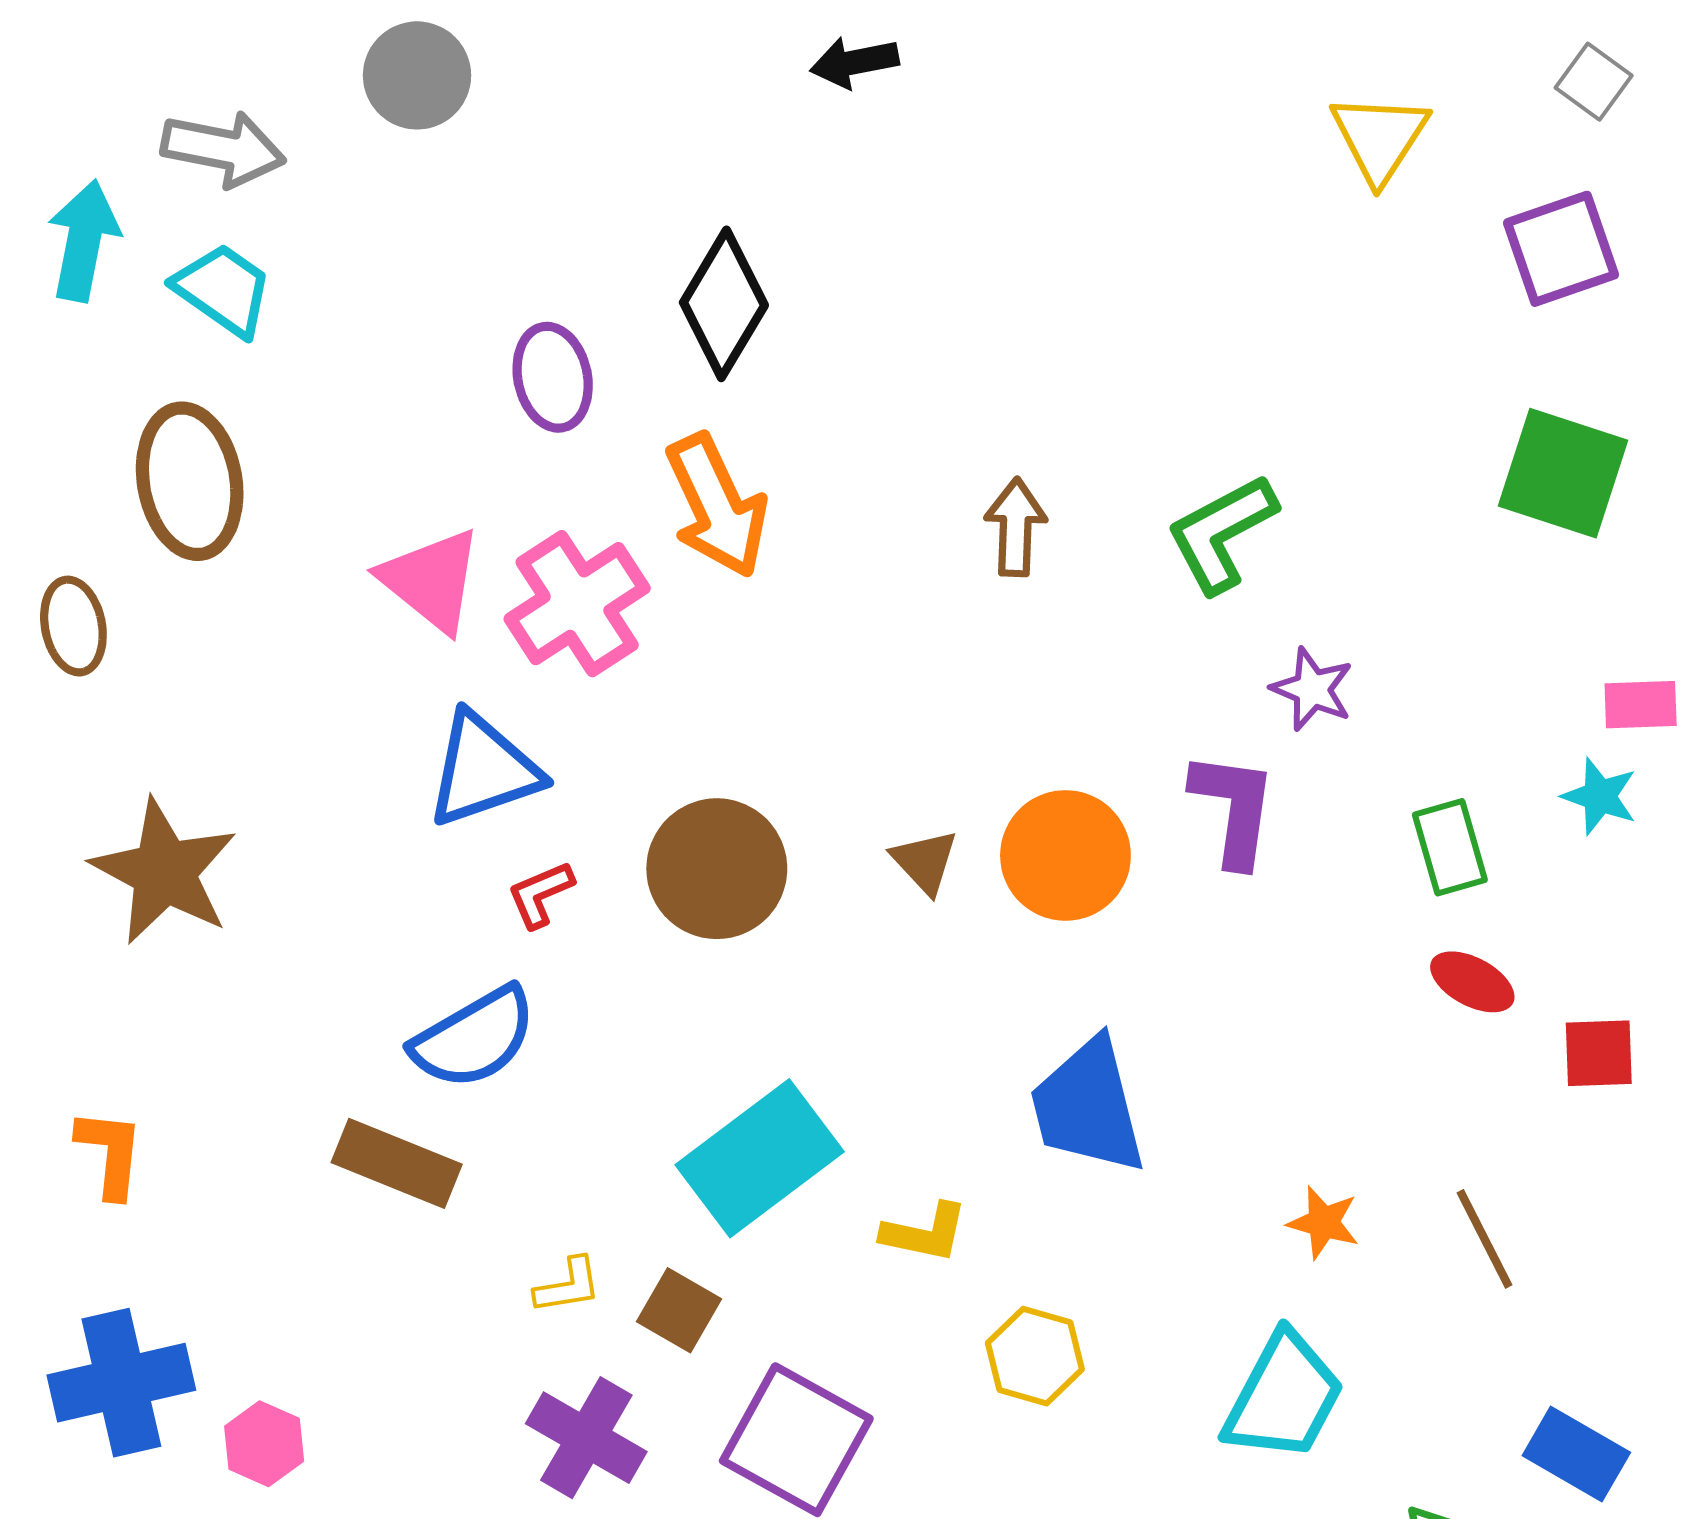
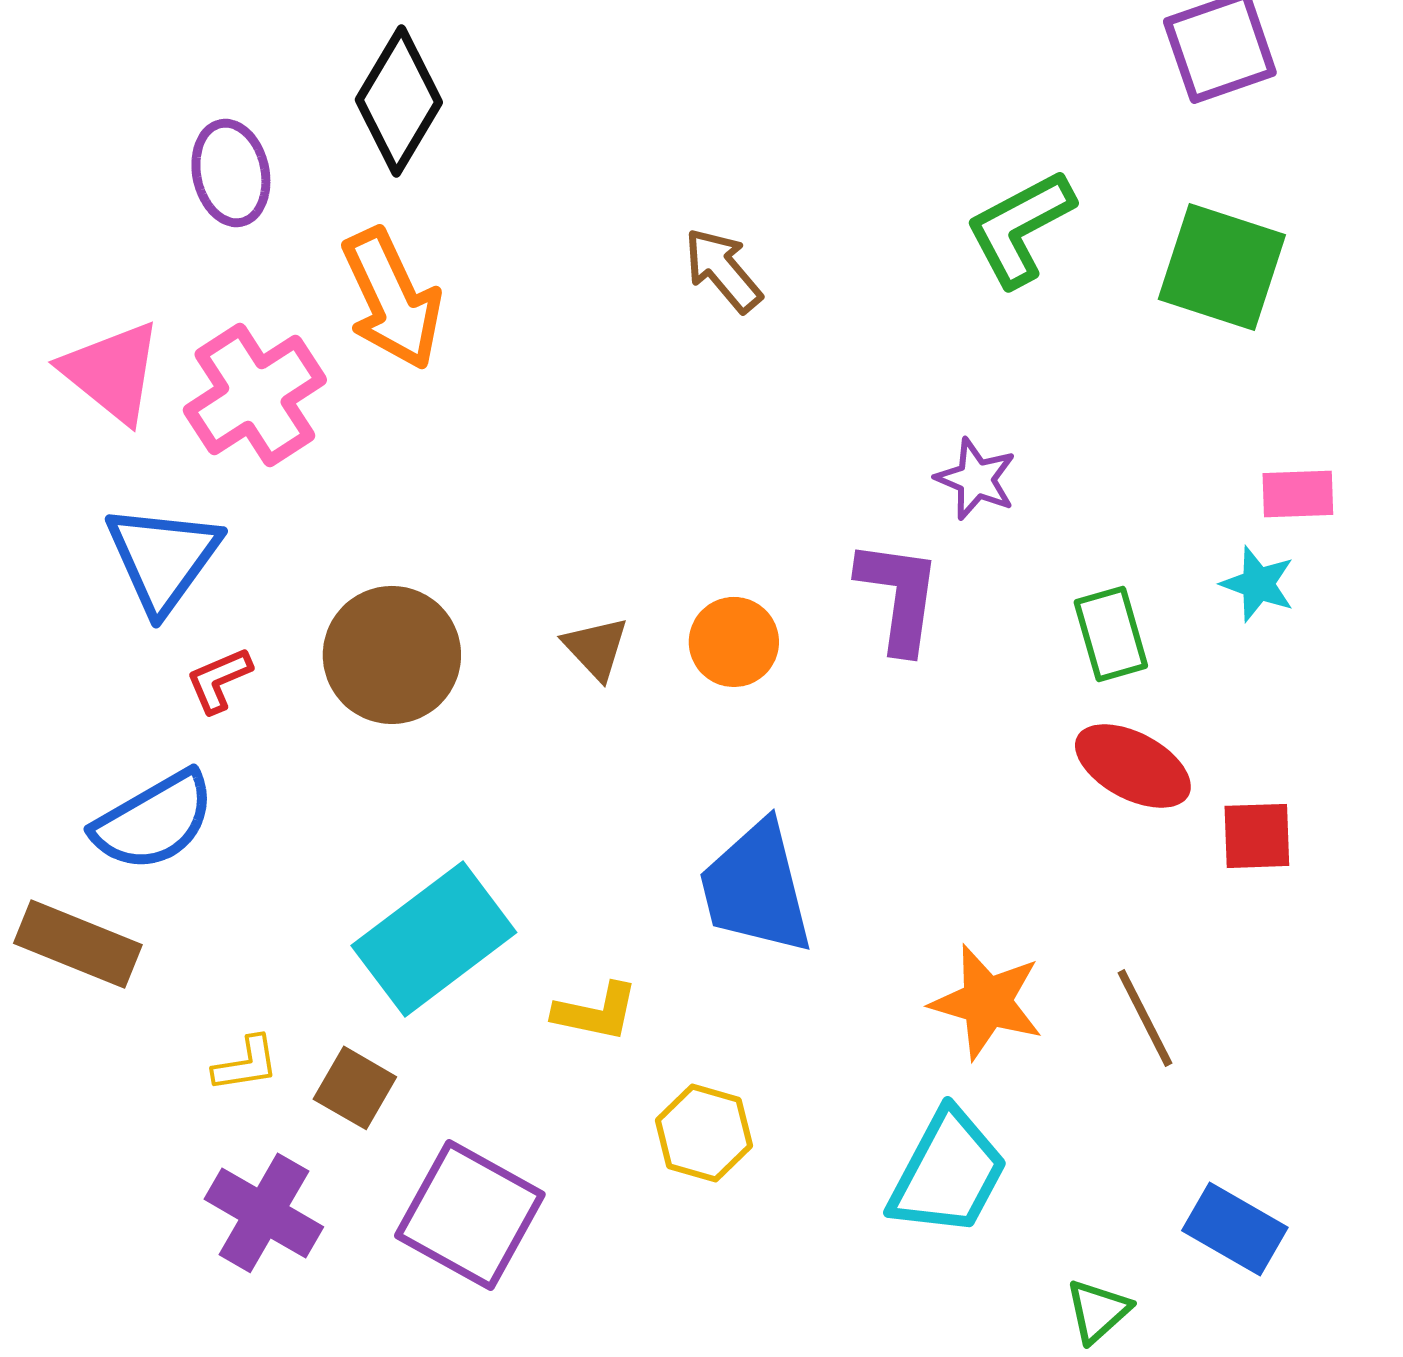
brown arrow: (1016, 527) -> (723, 270), moved, turned -42
green L-shape: (1221, 533) -> (1020, 228), moved
blue triangle: (483, 770) -> (163, 558), turned -35
orange circle: (1065, 855) -> (734, 642), size x0.7
red ellipse: (1472, 982) -> (1133, 766), size x1.4
orange star: (1323, 1223) -> (987, 1002), size x1.6

